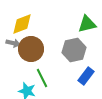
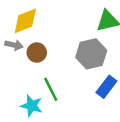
brown circle: (31, 49) -> (37, 53), size x0.6

